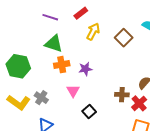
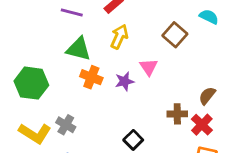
yellow arrow: (93, 31) -> (119, 37), moved
orange cross: (62, 65) -> (91, 77), turned 35
pink triangle: (73, 91) -> (149, 67), moved

